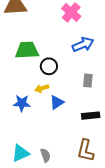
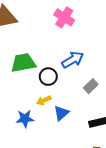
blue arrow: (83, 44) -> (73, 60), moved
gray rectangle: (88, 81) -> (91, 86), turned 48

